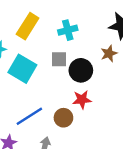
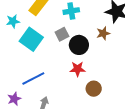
gray square: (59, 59) -> (62, 34), turned -32
brown circle: (63, 118) -> (94, 89), moved

